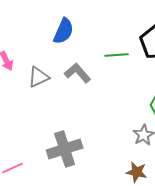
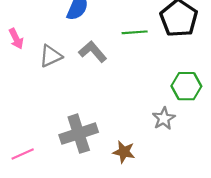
brown star: (137, 172) -> (124, 152), moved

